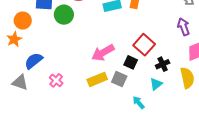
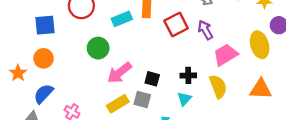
green circle: (64, 15) -> (98, 48), moved
orange circle: (23, 21) -> (44, 58), moved
red square: (144, 45) -> (176, 25), moved, turned 30
black cross: (163, 64) -> (188, 75), turned 32

